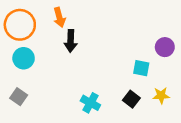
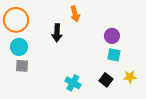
orange arrow: (59, 17) -> (75, 14), moved
purple circle: (165, 47) -> (112, 36), moved
gray square: (19, 97) -> (22, 66), moved, turned -32

